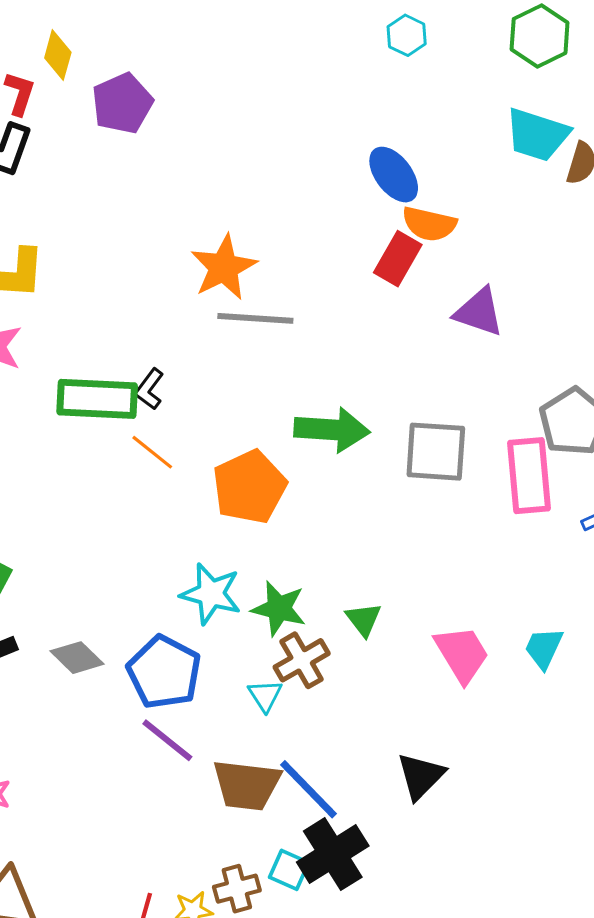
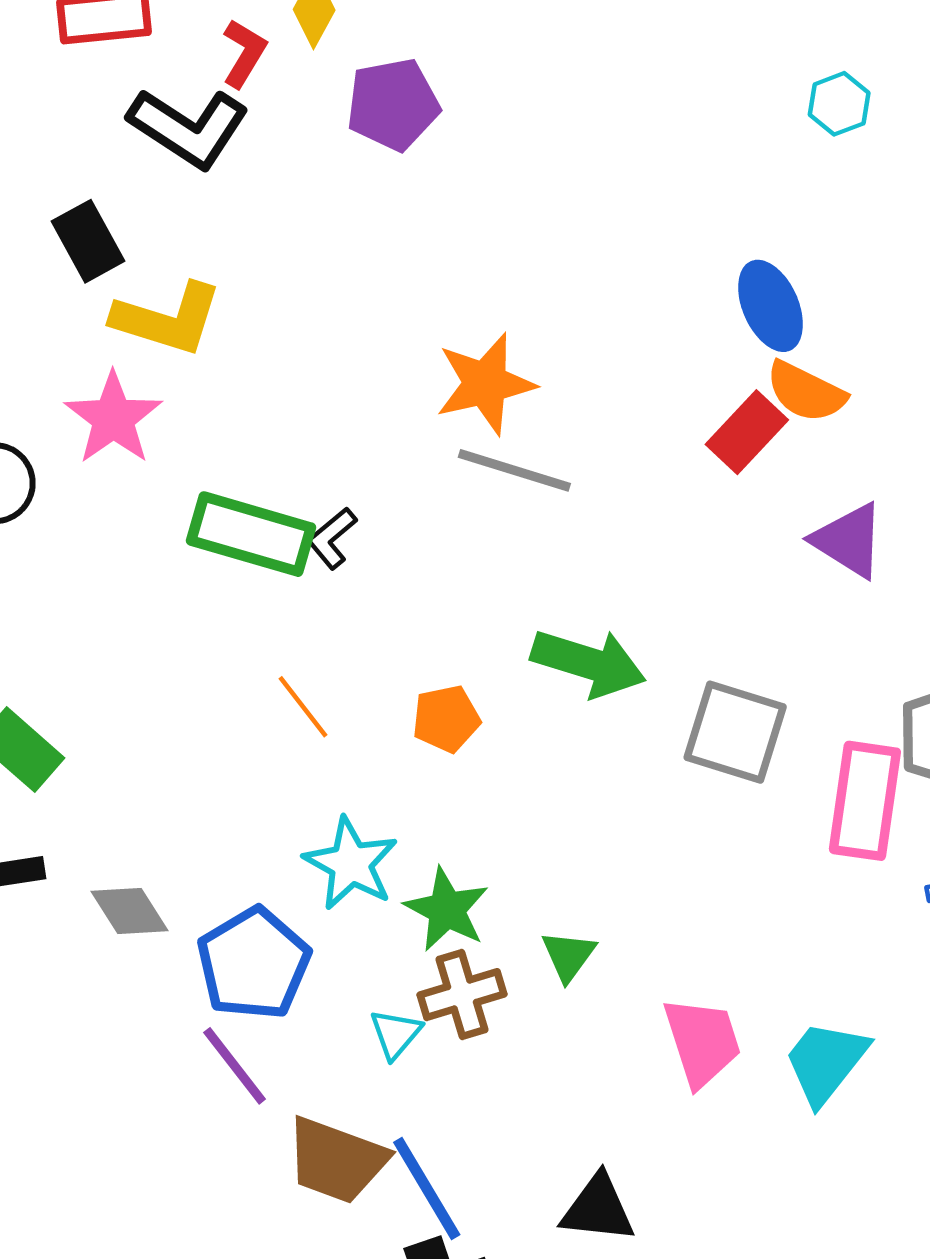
orange line: (152, 452) -> (303, 707), moved
orange pentagon: (250, 487) -> (446, 719), size x0.6
cyan trapezoid: (544, 648) -> (826, 1062), size x1.4
black triangle: (421, 776) -> (598, 1209), turned 38

